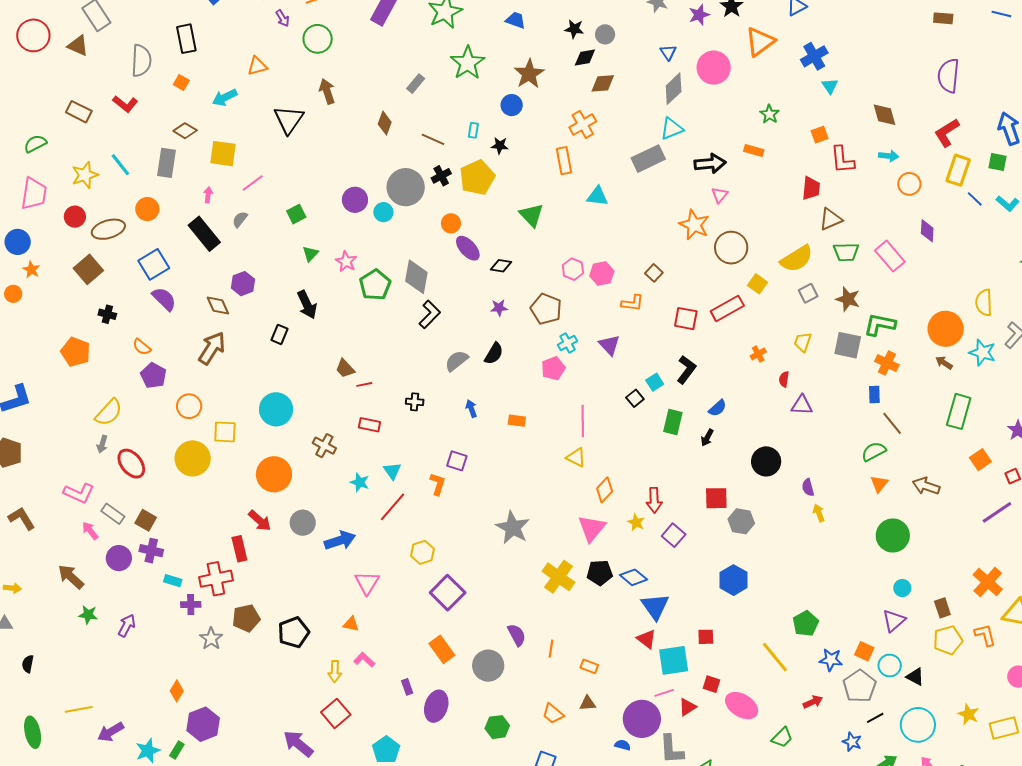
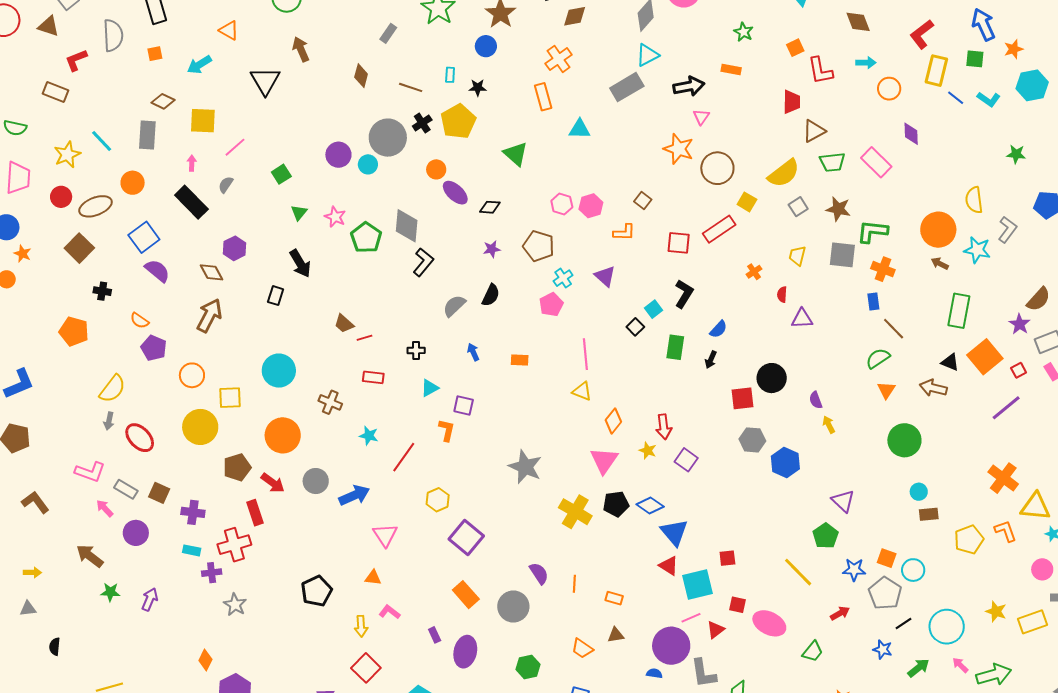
orange triangle: (257, 66) -> (229, 30), turned 50
orange square: (181, 82) -> (155, 54), turned -35
red L-shape: (125, 104) -> (76, 60), moved, turned 125
green semicircle: (35, 144) -> (15, 128), turned -135
orange square: (980, 460) -> (985, 357), size x1.6
cyan triangle: (392, 471) -> (430, 388), moved, turned 42
red square: (716, 498) -> (742, 398), moved
purple cross: (151, 551) -> (193, 512), moved
blue hexagon: (733, 580) -> (785, 462), moved
brown rectangle: (942, 608) -> (929, 514), moved, turned -72
brown pentagon: (246, 618) -> (237, 467), moved
purple triangle: (894, 621) -> (843, 501), moved, turned -30
black triangle: (915, 677) -> (950, 362), moved

